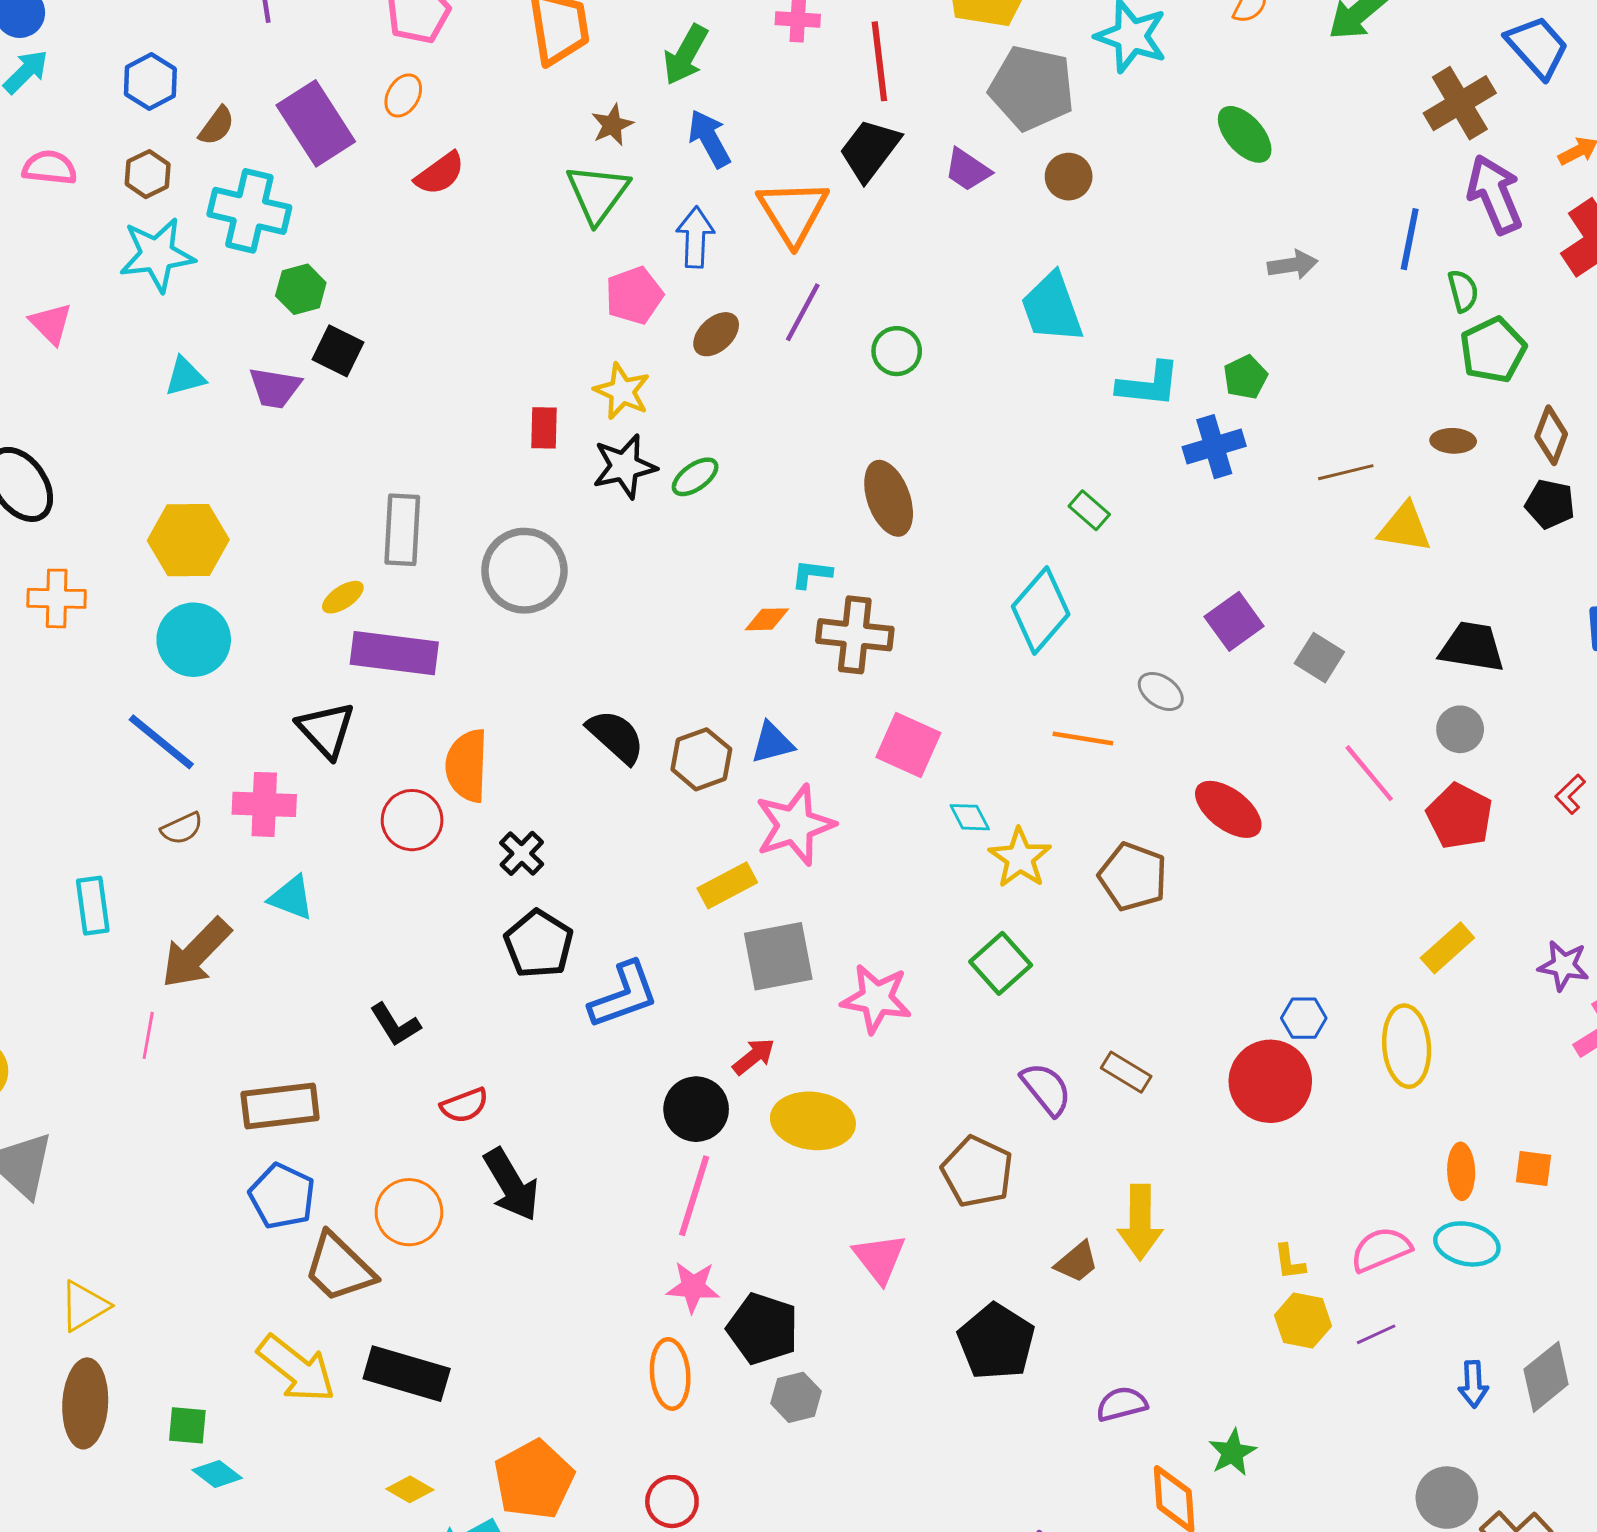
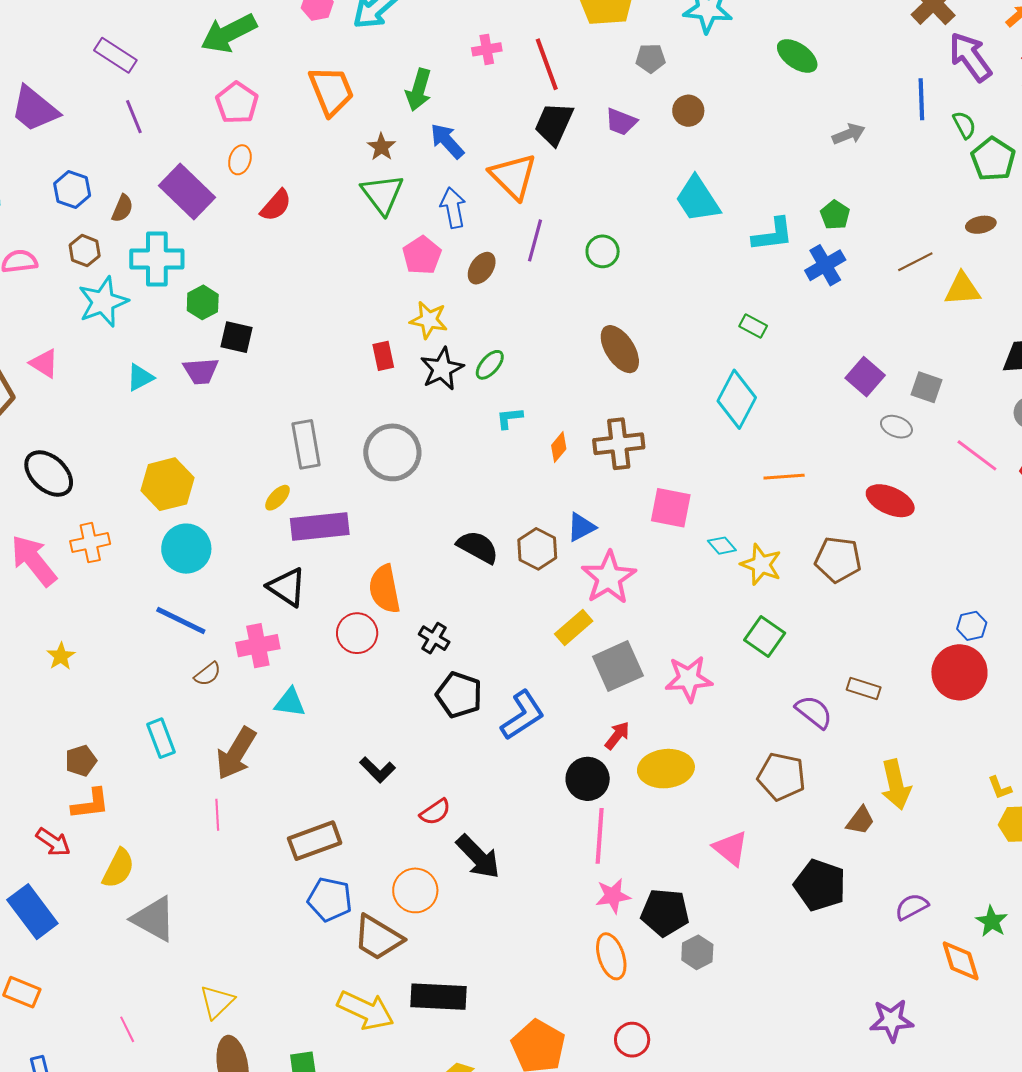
gray pentagon: (1032, 88) -> (651, 58), size x0.5
cyan L-shape: (812, 574) -> (509, 418), moved
orange diamond: (767, 619) -> (559, 447), turned -36
gray ellipse: (1161, 691) -> (896, 427), moved

